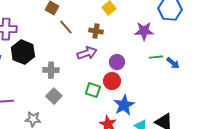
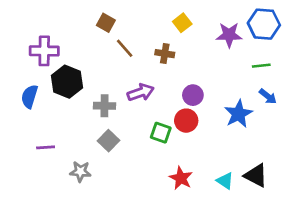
purple star: (144, 31) -> (229, 35), moved
purple arrow: (87, 53) -> (141, 92), moved
green line: (156, 57) -> (261, 66), moved
blue star: (124, 105) -> (238, 114), moved

